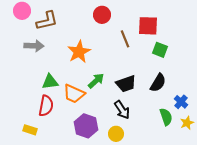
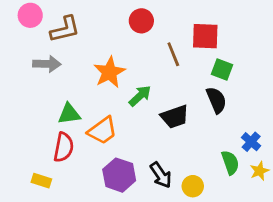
green arrow: (96, 81) -> (140, 96), moved
black semicircle: (158, 83) -> (216, 100), moved, turned -54
orange trapezoid: (74, 94) -> (102, 131), turned -60
black arrow: (122, 110) -> (161, 175), moved
yellow circle: (116, 134) -> (193, 186), moved

